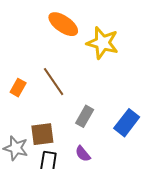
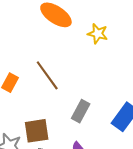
yellow star: (103, 43) -> (98, 34), size x0.6

